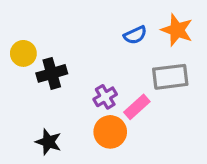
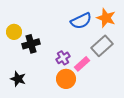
blue semicircle: (135, 35) -> (81, 21), size x1.5
gray rectangle: (170, 77) -> (102, 46), turned -35
black star: (48, 142) -> (18, 79), moved

